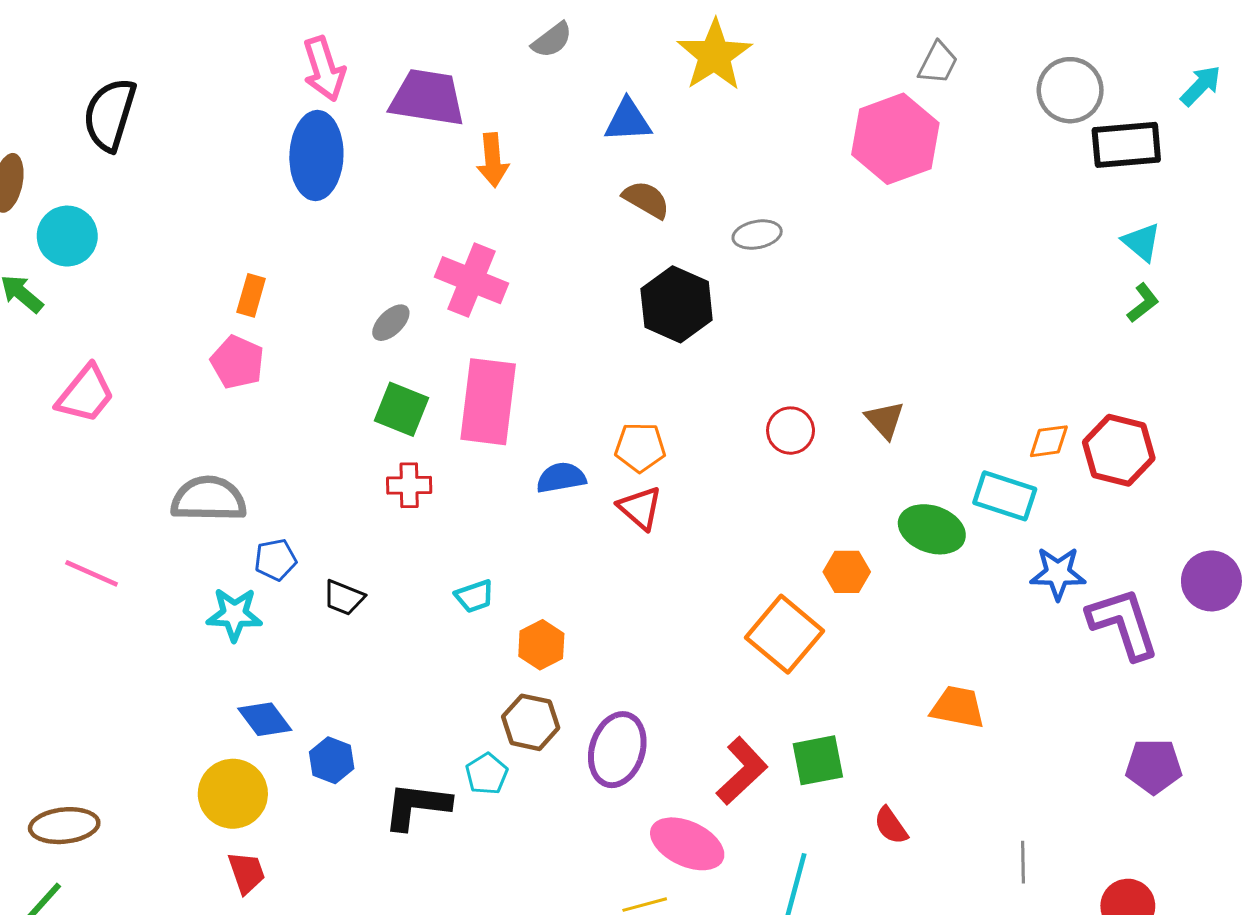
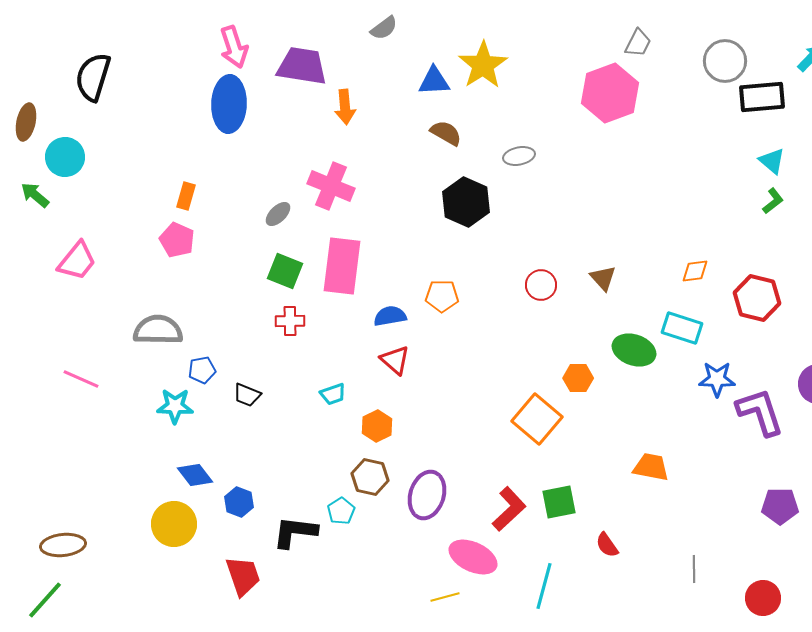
yellow star: (715, 55) -> (483, 65), moved
orange diamond: (1049, 441) -> (695, 271), moved
red triangle: (640, 508) -> (395, 360), moved
red trapezoid: (247, 873) -> (243, 576), moved, size x1.4

